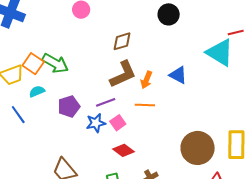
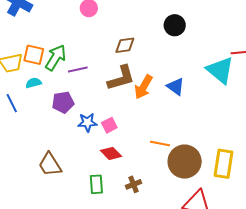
green arrow: (55, 63) -> (56, 58), turned -96
orange square: (33, 64) -> (34, 55), turned -30
orange arrow: (146, 80) -> (144, 87), size x1.4
purple line: (106, 102) -> (78, 69), moved
orange line: (145, 105) -> (160, 143), moved

